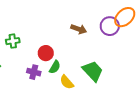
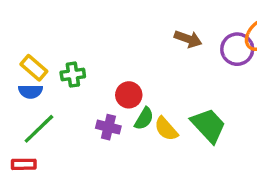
brown arrow: (79, 29) -> (188, 39), moved
yellow semicircle: (67, 82) -> (166, 129), moved

